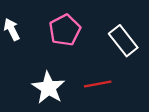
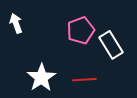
pink pentagon: (65, 30) -> (81, 30), moved

